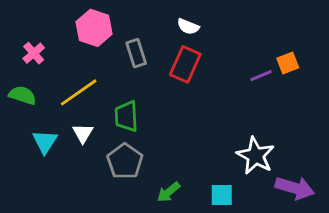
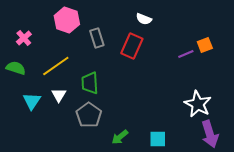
white semicircle: (188, 26) -> (144, 19), moved
white star: (255, 156) -> (198, 104), moved
purple arrow: (295, 188) -> (210, 134), turned 56

